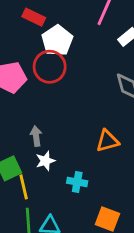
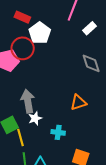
red circle: (50, 67) -> (23, 48), moved
gray arrow: (36, 136) -> (28, 101), size x1.6

